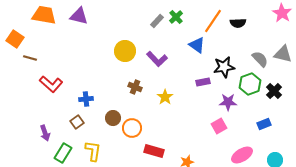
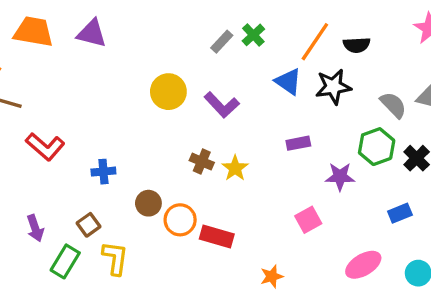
black star: (224, 67) -> (333, 87), moved
brown cross: (135, 87) -> (202, 162), moved
brown square: (77, 122) -> (88, 225), moved
pink square: (219, 126) -> (308, 220), moved
red rectangle: (154, 151) -> (217, 236), moved

